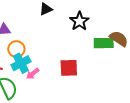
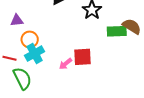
pink arrow: (33, 74) -> (65, 64), moved

